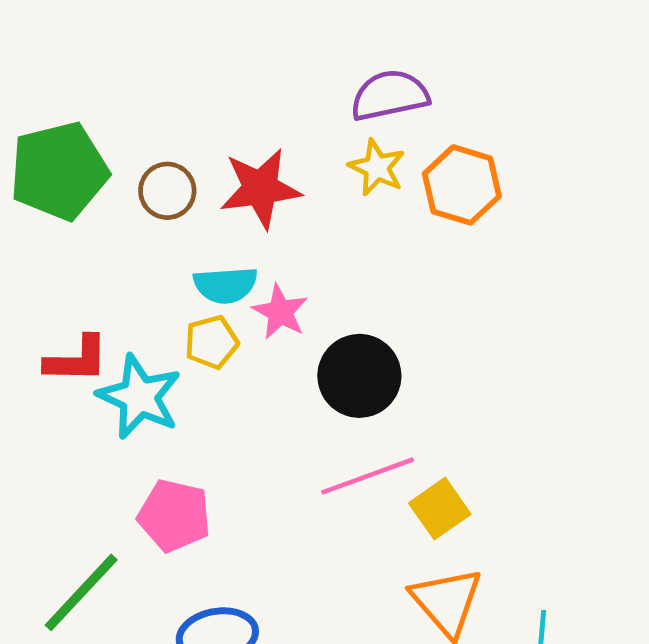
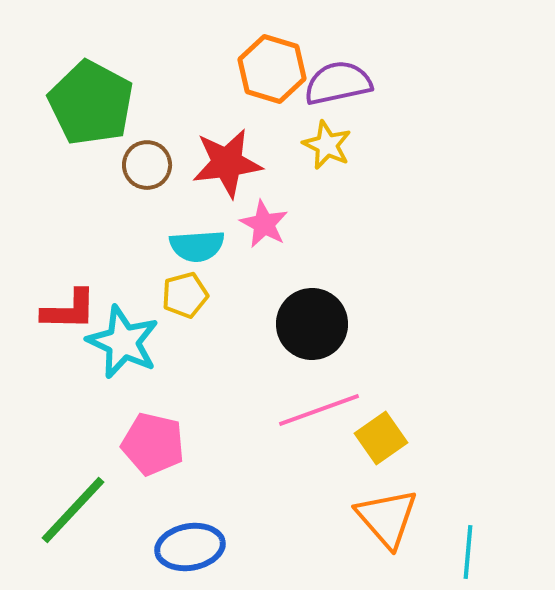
green pentagon: (59, 171) -> (91, 103), moved, turned -30
orange hexagon: (462, 185) -> (272, 69), moved
pink star: (280, 312) -> (264, 224), moved

